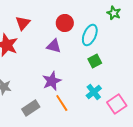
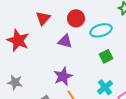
red triangle: (23, 23) -> (43, 18), moved
cyan ellipse: (90, 35) -> (101, 30), turned 50

